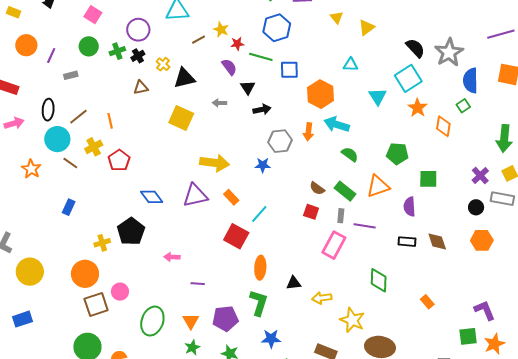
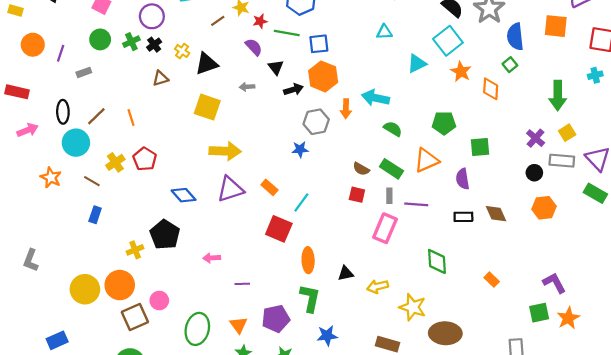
orange hexagon: (320, 94) -> (323, 76), moved
cyan triangle: (378, 97) -> (417, 64), turned 42
yellow cross: (94, 147) -> (115, 162), moved
brown line: (70, 163) -> (92, 181), moved
yellow arrow: (215, 163) -> (225, 151), moved
yellow circle: (30, 272) -> (85, 289), moved

